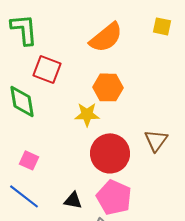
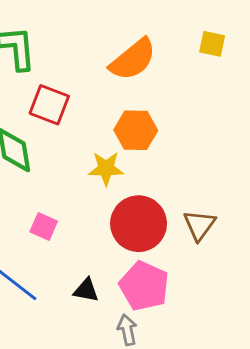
brown triangle: (156, 140) -> (199, 225), moved
pink square: (29, 160) -> (44, 226), moved

